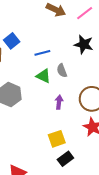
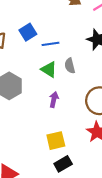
blue square: (12, 41) -> (28, 32), moved
purple arrow: (59, 102) -> (54, 99), moved

